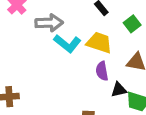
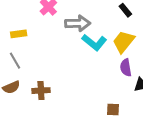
yellow trapezoid: (99, 43) -> (123, 42), turned -70

